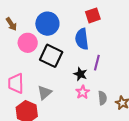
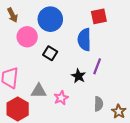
black square: (51, 56) -> (50, 53), size x0.6
pink star: (83, 92) -> (61, 98), moved
gray triangle: (45, 93) -> (39, 91), turned 35

